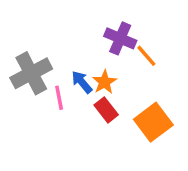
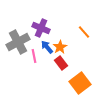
purple cross: (120, 38) -> (41, 28), moved
orange square: (153, 122) -> (80, 83), moved

